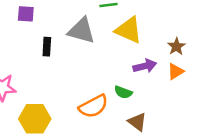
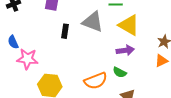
purple arrow: (145, 66) -> (125, 50), moved

